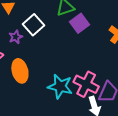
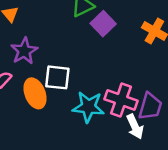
white square: (33, 25) -> (57, 77), moved, turned -35
purple star: (16, 37) -> (24, 51), size x1.5

